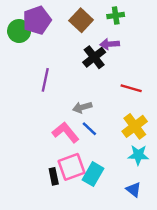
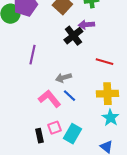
yellow cross: (135, 126) -> (107, 94), turned 35
cyan star: (138, 155) -> (110, 118), turned 30
pink square: (72, 167) -> (54, 128), size x0.6

